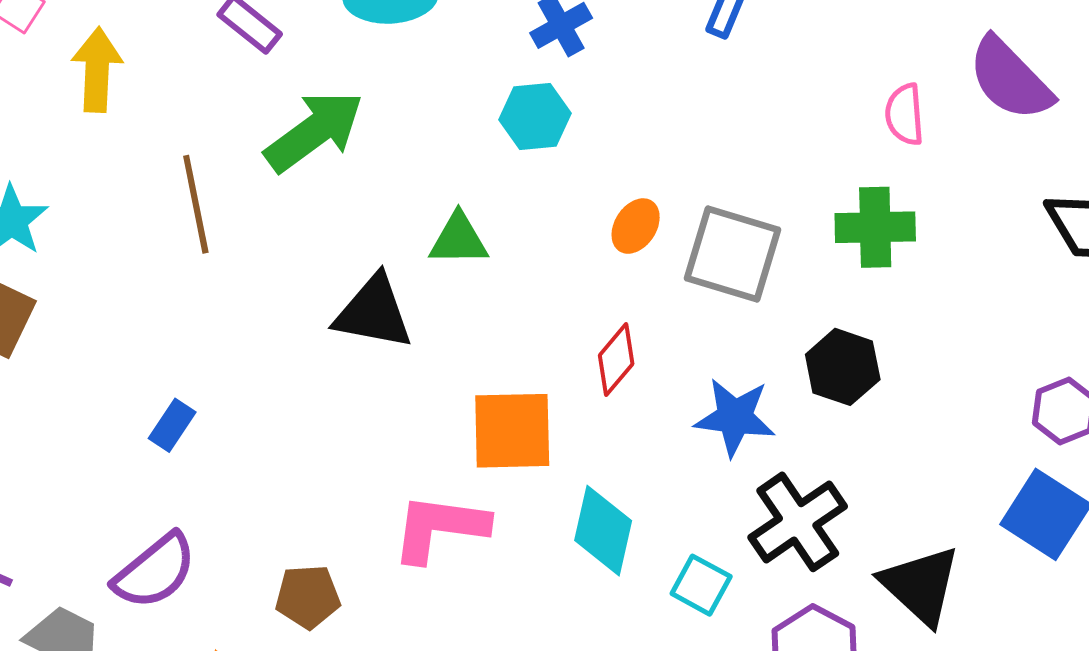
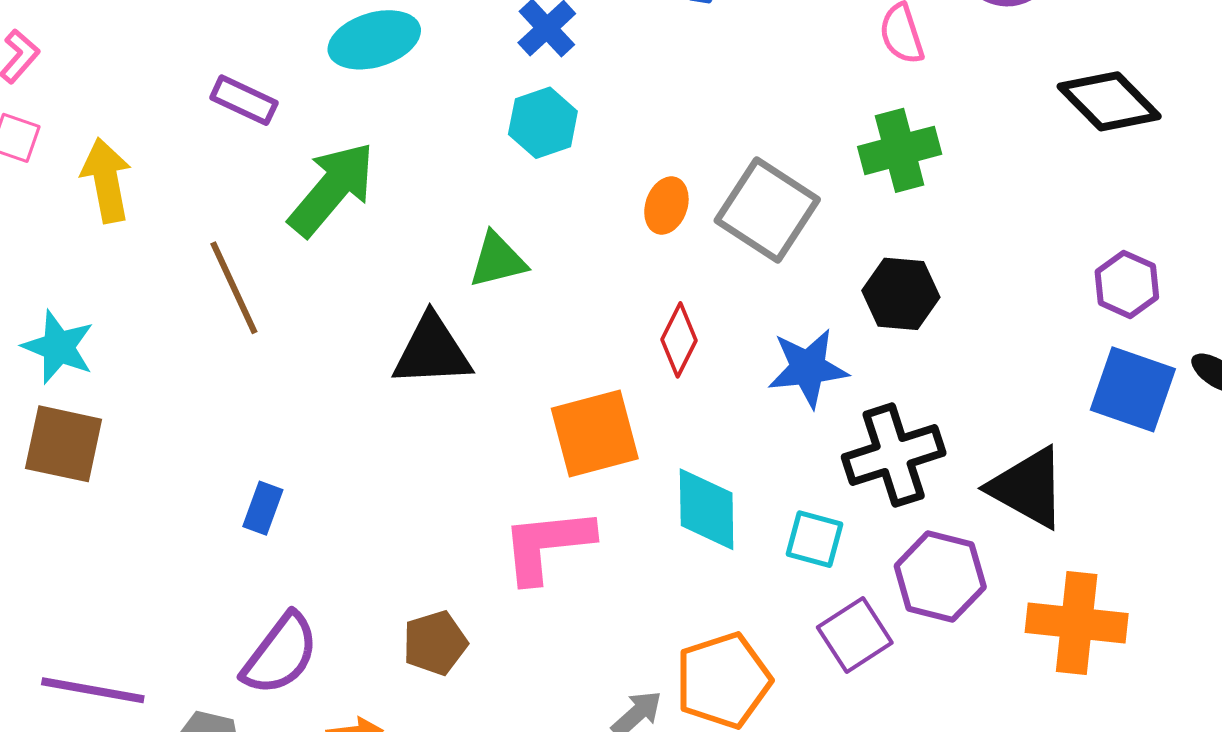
gray square: (732, 254) -> (767, 210), turned 30
black cross: (798, 522) -> (894, 455), turned 30

